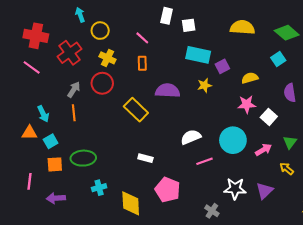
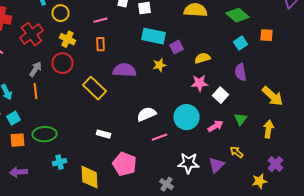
pink line: (142, 38) -> (100, 20), turned -56
cyan square: (278, 59) -> (240, 43), moved
yellow arrow: (287, 169) -> (236, 152), moved

